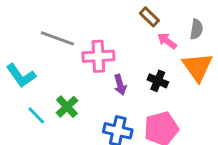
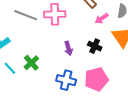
pink arrow: (167, 41) -> (102, 19), turned -72
pink cross: (98, 56) -> (55, 14), moved

